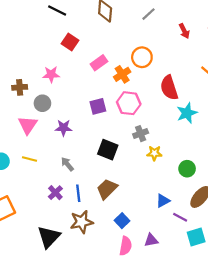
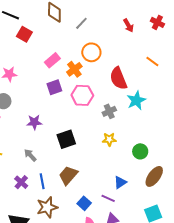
gray line: (148, 14) -> (81, 23), moved
red square: (70, 42) -> (24, 34), moved
purple square: (98, 106) -> (54, 87), moved
purple star: (64, 128) -> (34, 122), moved
gray cross: (141, 134) -> (109, 111), moved
black square: (108, 150) -> (66, 139), turned -36
purple line: (180, 217) -> (108, 198), moved

